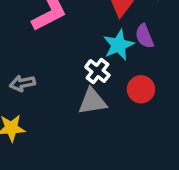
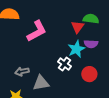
purple semicircle: (144, 36) -> (91, 44), turned -64
gray triangle: (92, 101) -> (41, 83), moved

